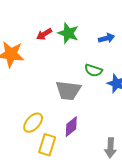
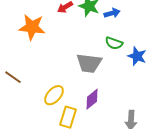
blue arrow: (106, 38) -> (112, 13), moved

